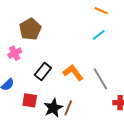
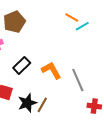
orange line: (101, 11) -> (72, 17), moved
cyan line: (99, 35) -> (82, 26), moved

